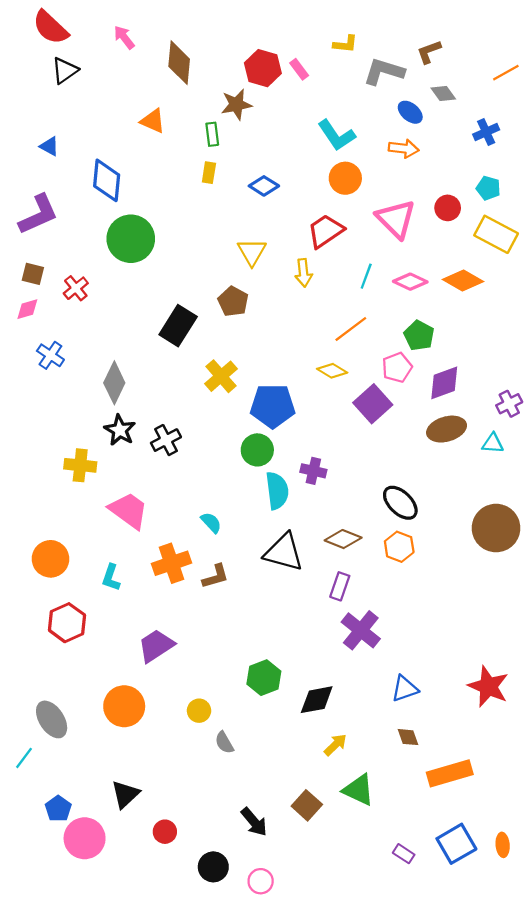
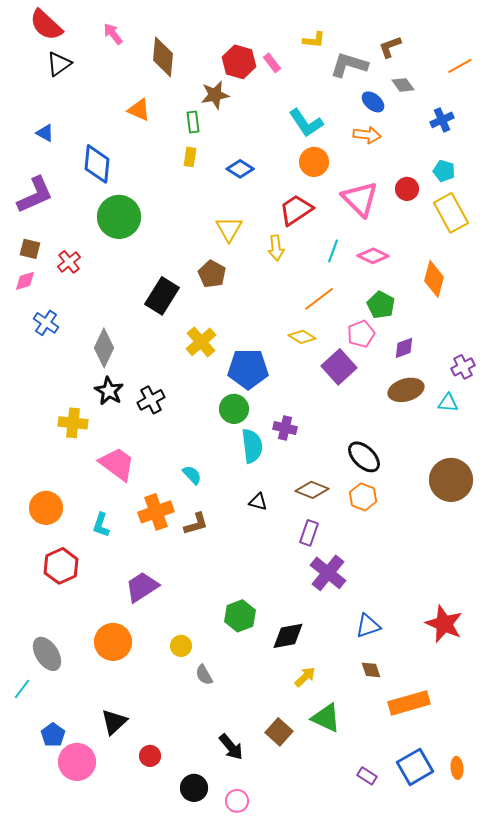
yellow rectangle: (496, 234) -> (451, 213), turned 33
orange diamond: (463, 281) -> (434, 279), moved, turned 75
purple diamond: (444, 383) -> (404, 348), size x0.7
black triangle: (284, 552) -> (258, 502), size x0.5

